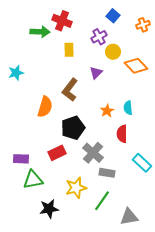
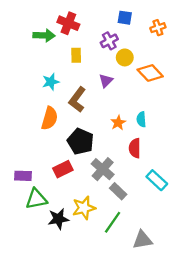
blue square: (113, 16) -> (125, 18), turned -32
cyan star: (16, 73) -> (51, 82), moved
black pentagon: (73, 128) -> (81, 142), turned -30
gray rectangle: (107, 173) -> (118, 191), turned 35
black star: (49, 209) -> (58, 219), moved

